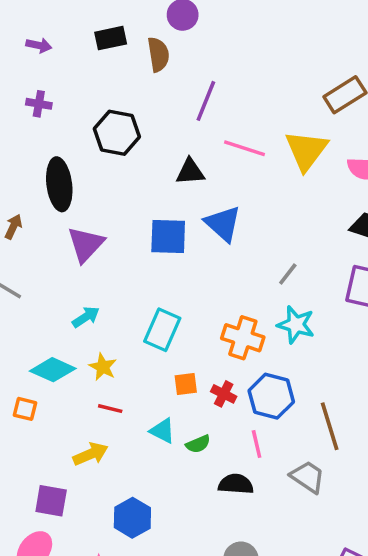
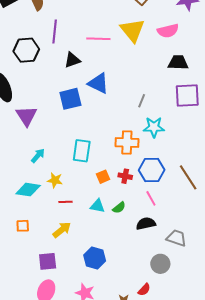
purple line: (206, 101) -> (55, 31), moved
orange square: (25, 409) -> (23, 226), moved
gray trapezoid: (308, 477) -> (176, 238), moved

